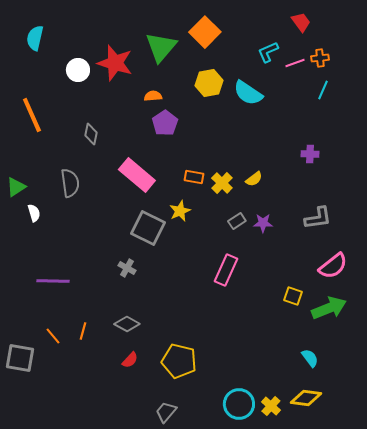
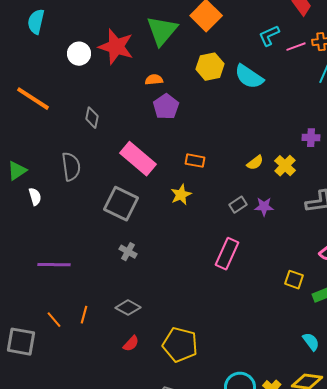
orange line: (32, 115) -> (33, 99), turned -33
yellow cross: (222, 183) -> (285, 166), moved
gray square: (148, 228) -> (121, 204), moved

